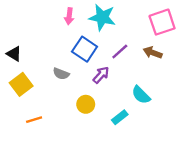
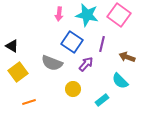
pink square: (162, 22) -> (119, 15), moved, turned -35
purple line: (120, 51) -> (102, 44), turned -35
brown arrow: (153, 53) -> (127, 57), moved
gray semicircle: (61, 74) -> (52, 63), size x1.5

